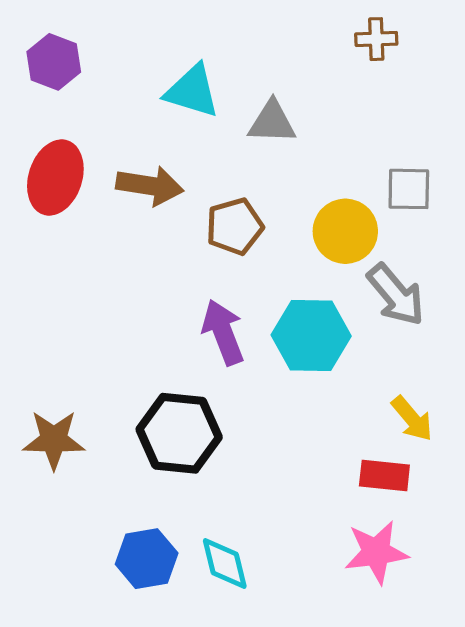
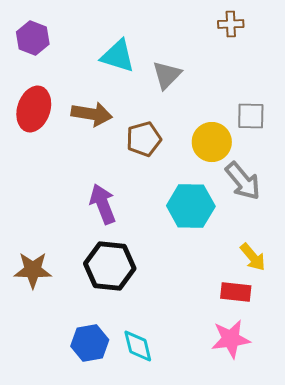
gray triangle: (272, 122) -> (167, 75), turned -48
purple arrow: (223, 332) -> (103, 204), moved

